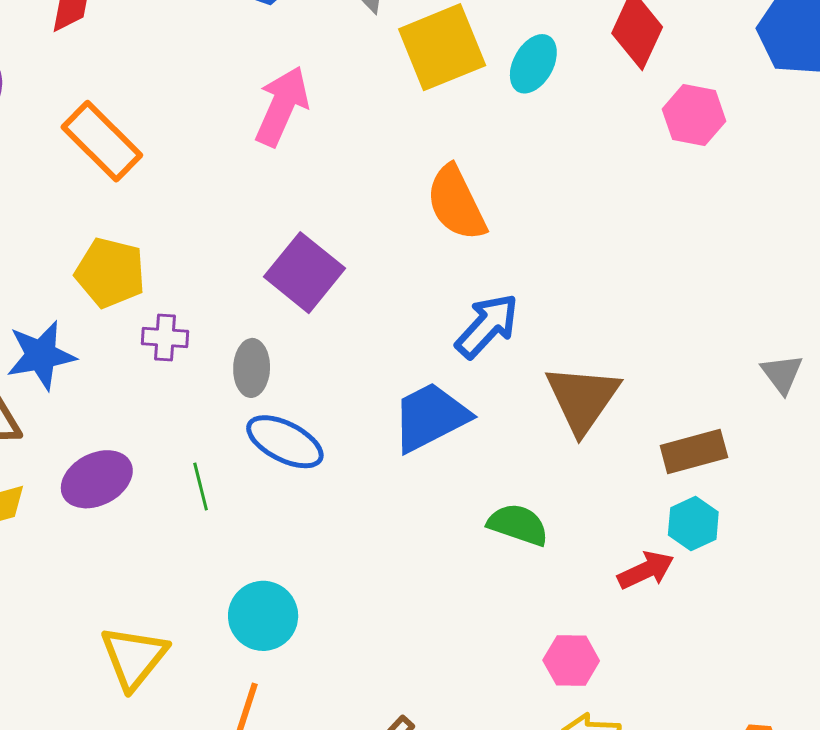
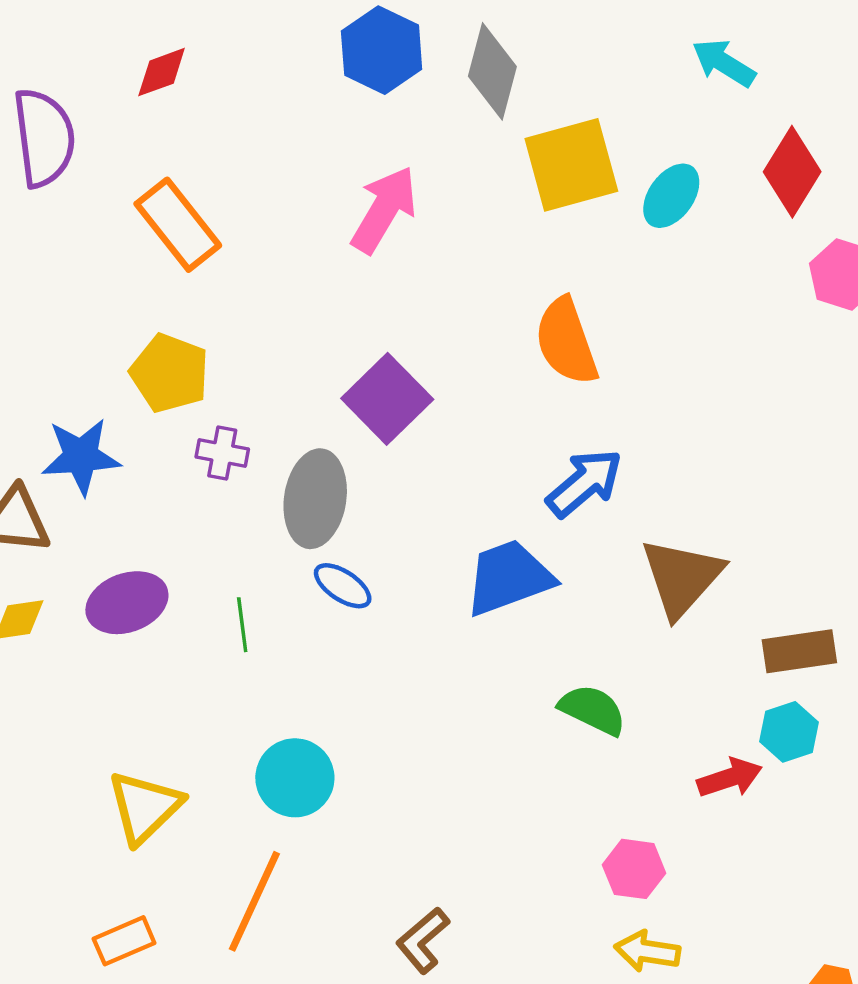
gray ellipse: (252, 368) -> (315, 499), size x1.5
blue ellipse: (285, 442) -> (343, 586), size x0.7

